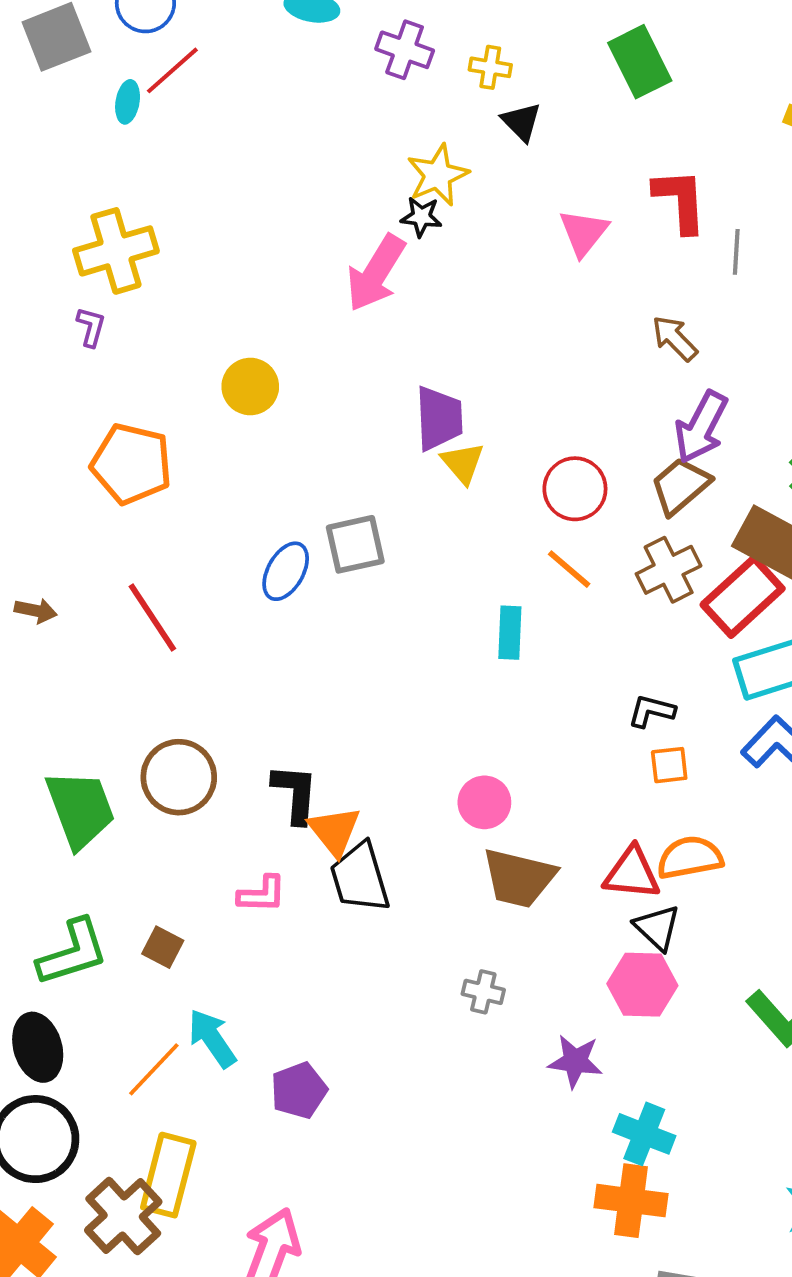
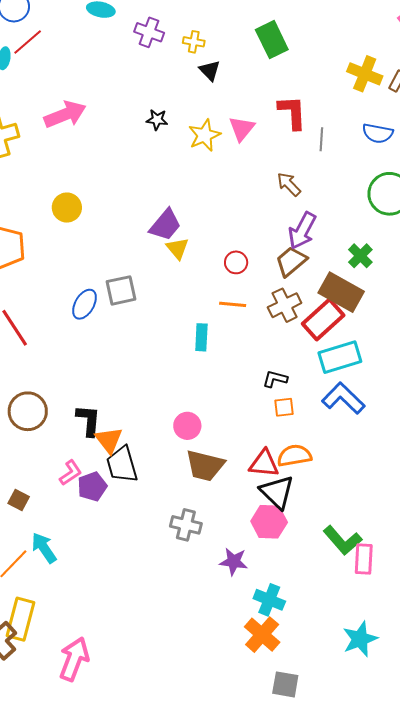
yellow star: (438, 175) -> (204, 135), moved
pink arrow: (376, 273) -> (65, 114), moved, turned -144
purple trapezoid: (439, 418) -> (165, 225), turned 42
red circle: (575, 489) -> (236, 262), size x0.7
orange line: (569, 569) -> (233, 304), turned -36
pink L-shape: (262, 894) -> (71, 473), turned -36
black triangle: (657, 928) -> (277, 492), size x1.4
gray cross: (483, 992) -> (186, 525), size x1.4
purple pentagon: (299, 1090) -> (92, 487), moved
orange cross: (631, 1201) -> (262, 635), turned 33

